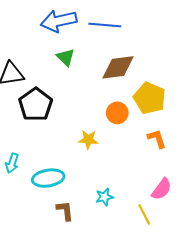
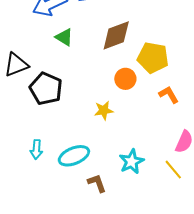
cyan star: (104, 197) -> (132, 162), size x1.4

